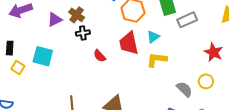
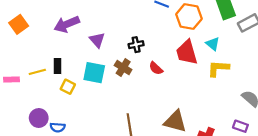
brown cross: (77, 15) -> (123, 68), moved
purple triangle: (55, 20) -> (97, 40), moved, turned -42
cyan triangle: (153, 37) -> (213, 44), turned -40

